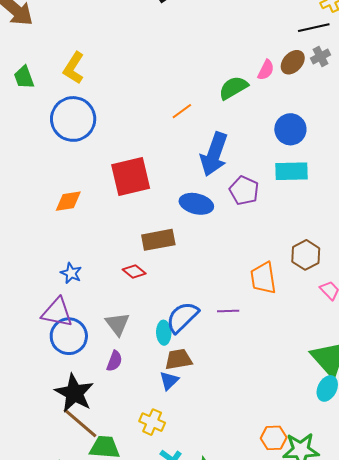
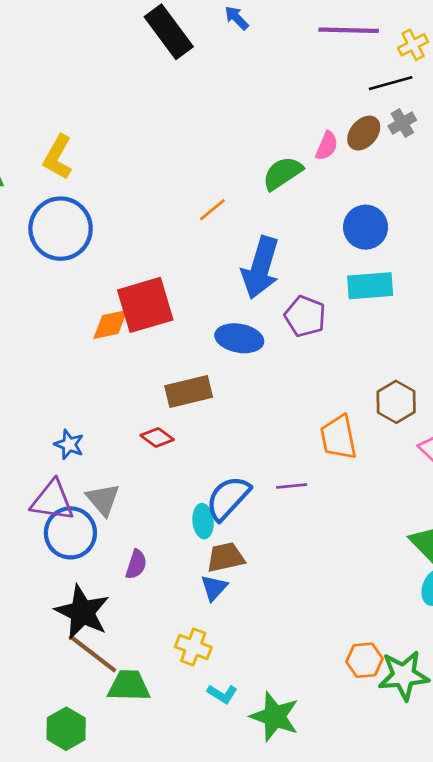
orange diamond: (68, 201) -> (110, 325), moved
gray triangle: (117, 324) -> (103, 499), moved

